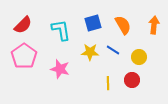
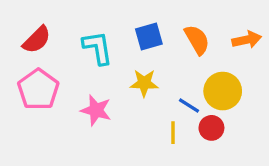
orange arrow: (154, 25) -> (247, 40), turned 72
blue line: (113, 50) -> (189, 105), moved
yellow circle: (139, 57) -> (223, 91), size x1.5

